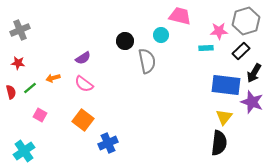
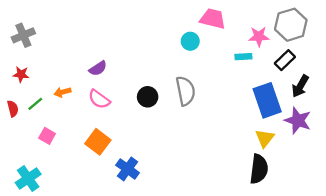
black circle: (125, 41) -> (148, 97), moved
gray semicircle: (147, 61) -> (185, 91), moved
blue rectangle: (226, 85) -> (267, 100), turned 64
blue cross: (108, 143) -> (128, 169), turned -30

